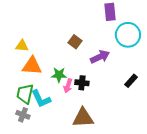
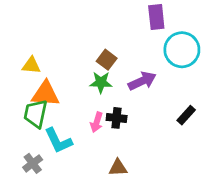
green star: (59, 75) -> (101, 82), moved
green trapezoid: (25, 94) -> (36, 114), moved
gray cross: (23, 115) -> (33, 163), turned 32
brown triangle: (83, 118) -> (118, 168), size x0.6

